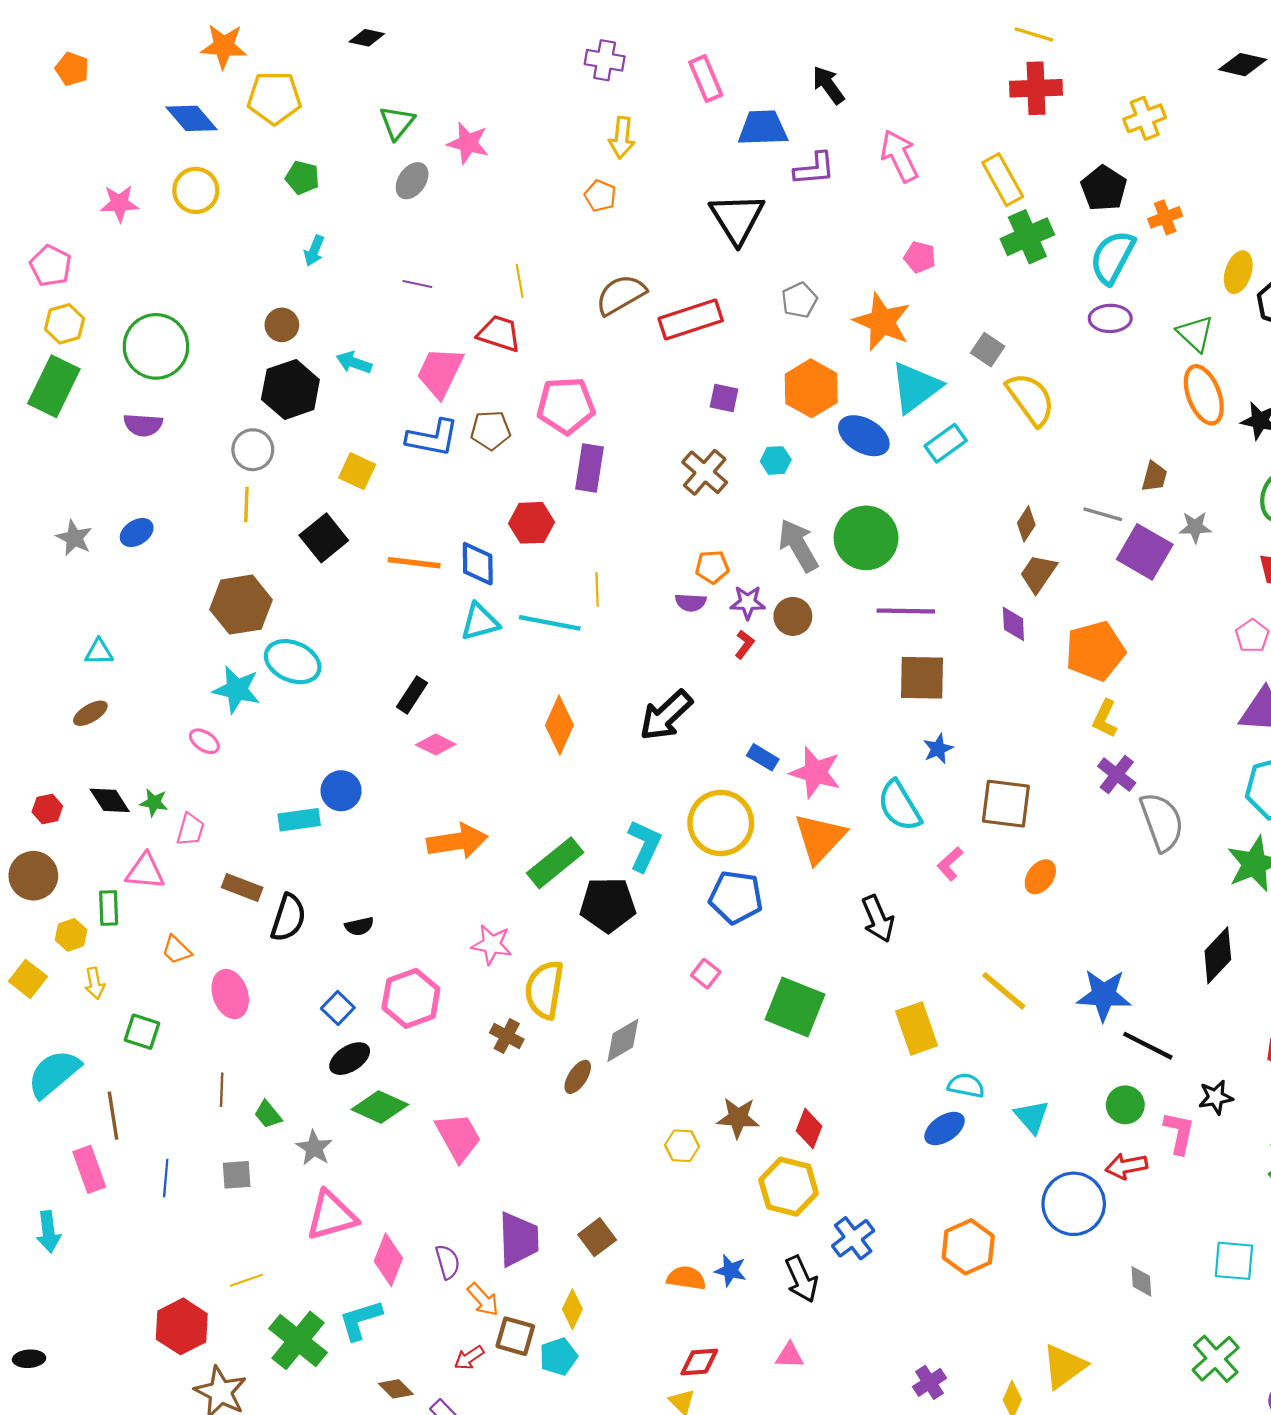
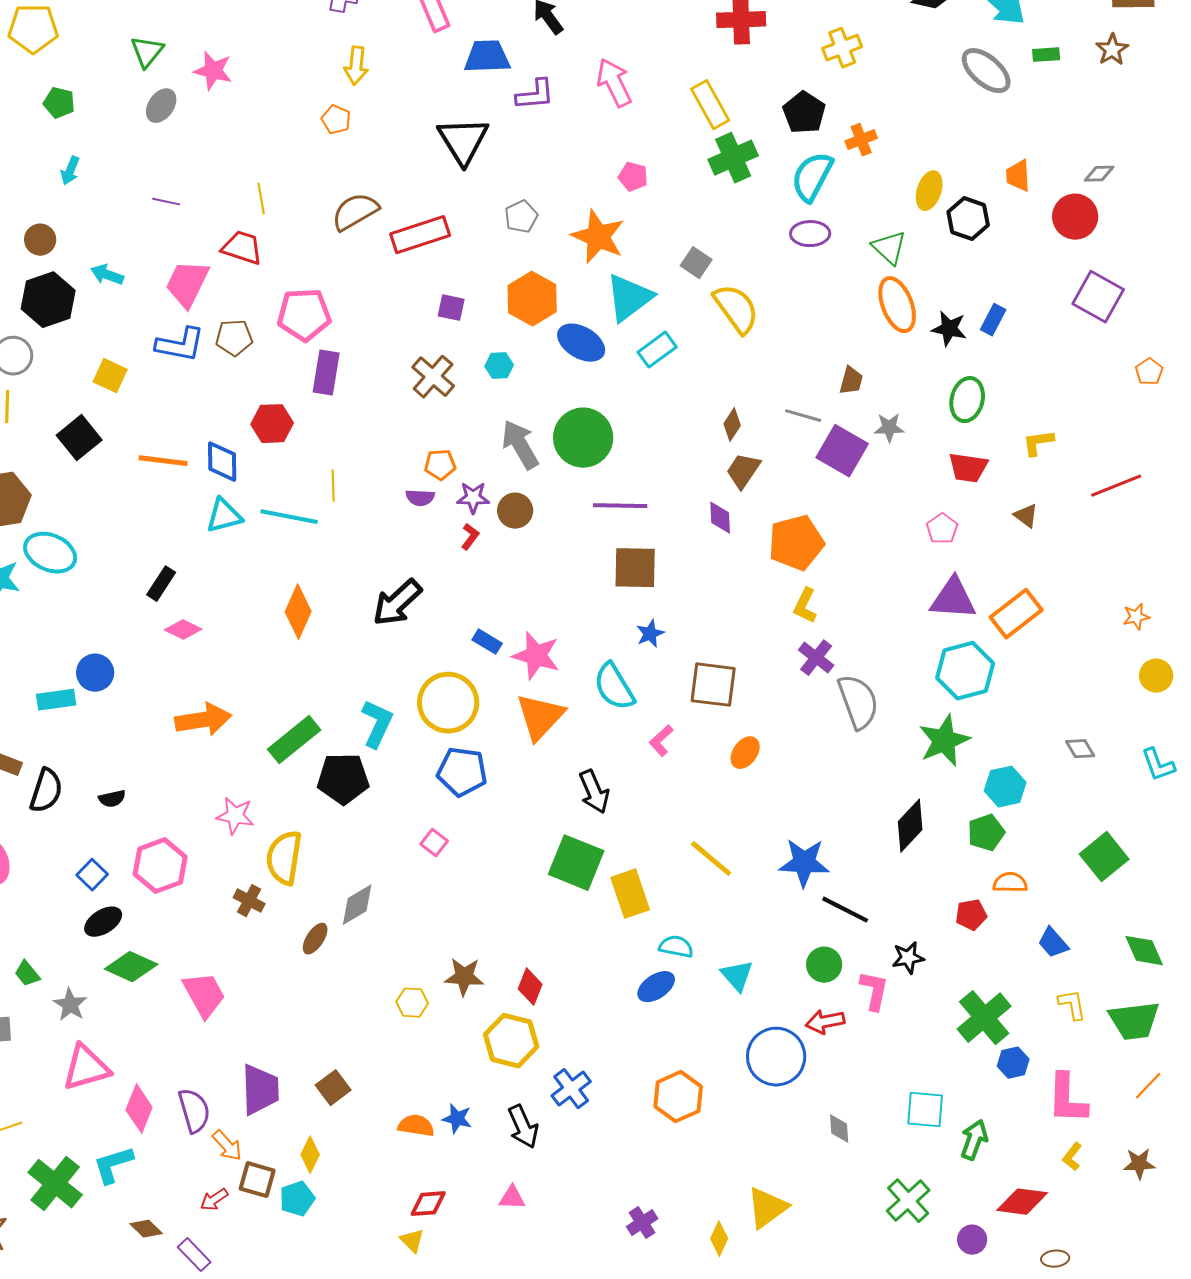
green square: (795, 1007) -> (576, 863), moved
purple semicircle: (448, 1262) -> (194, 1111), size x1.4

